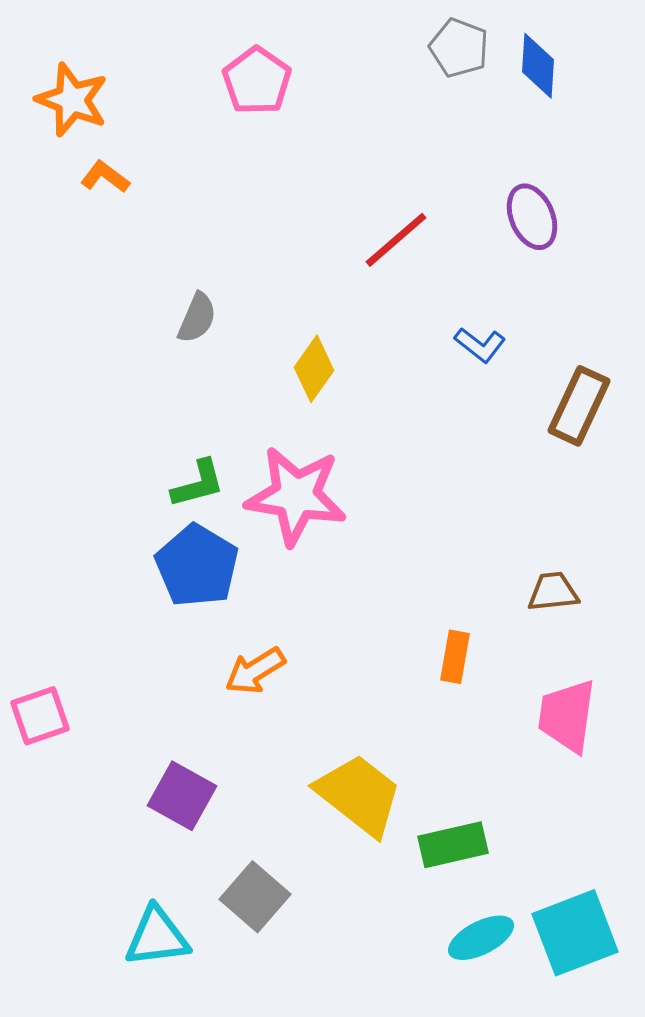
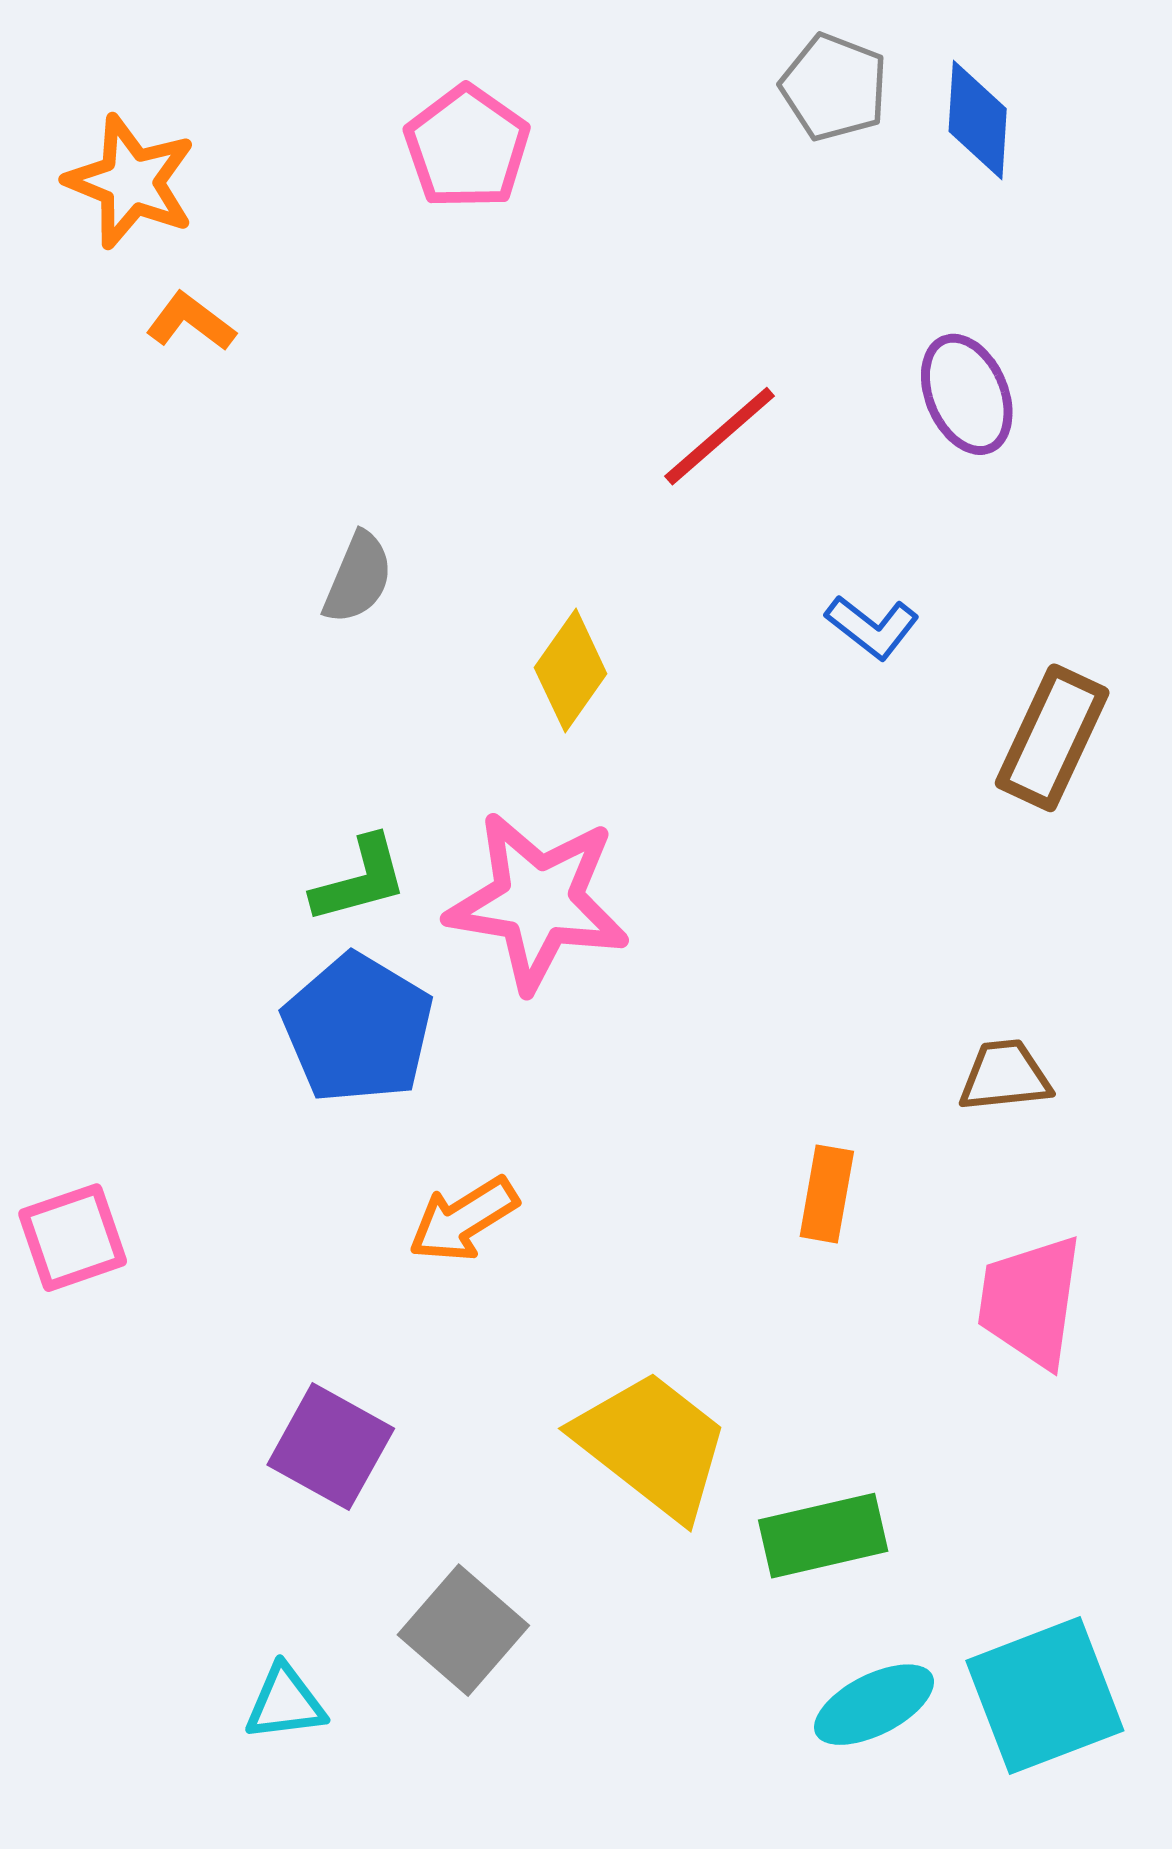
pink square: (40, 716) -> (73, 1238), moved
cyan triangle: (157, 937) -> (285, 1703), size x0.7

